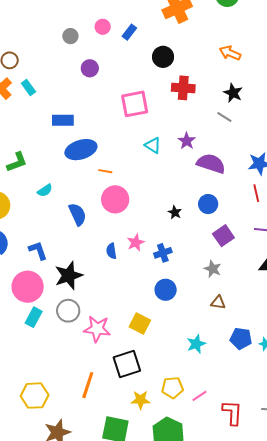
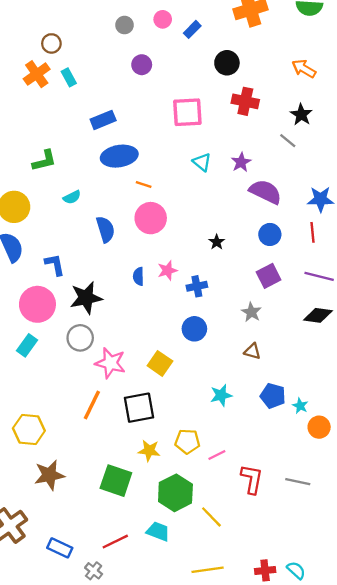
blue rectangle: (63, 120) -> (103, 120), turned -30
blue circle: (208, 204) -> (270, 234), moved
cyan rectangle: (34, 317) -> (27, 345), moved
orange line: (88, 385) -> (92, 405), moved

